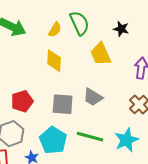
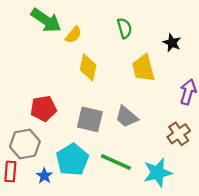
green semicircle: (79, 23) -> (124, 28), size x0.7
yellow semicircle: (55, 30) -> (73, 35), moved

